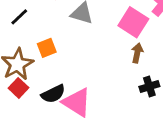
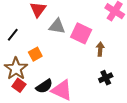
pink square: (133, 22) -> (81, 33), moved
black cross: (149, 86) -> (106, 78), moved

